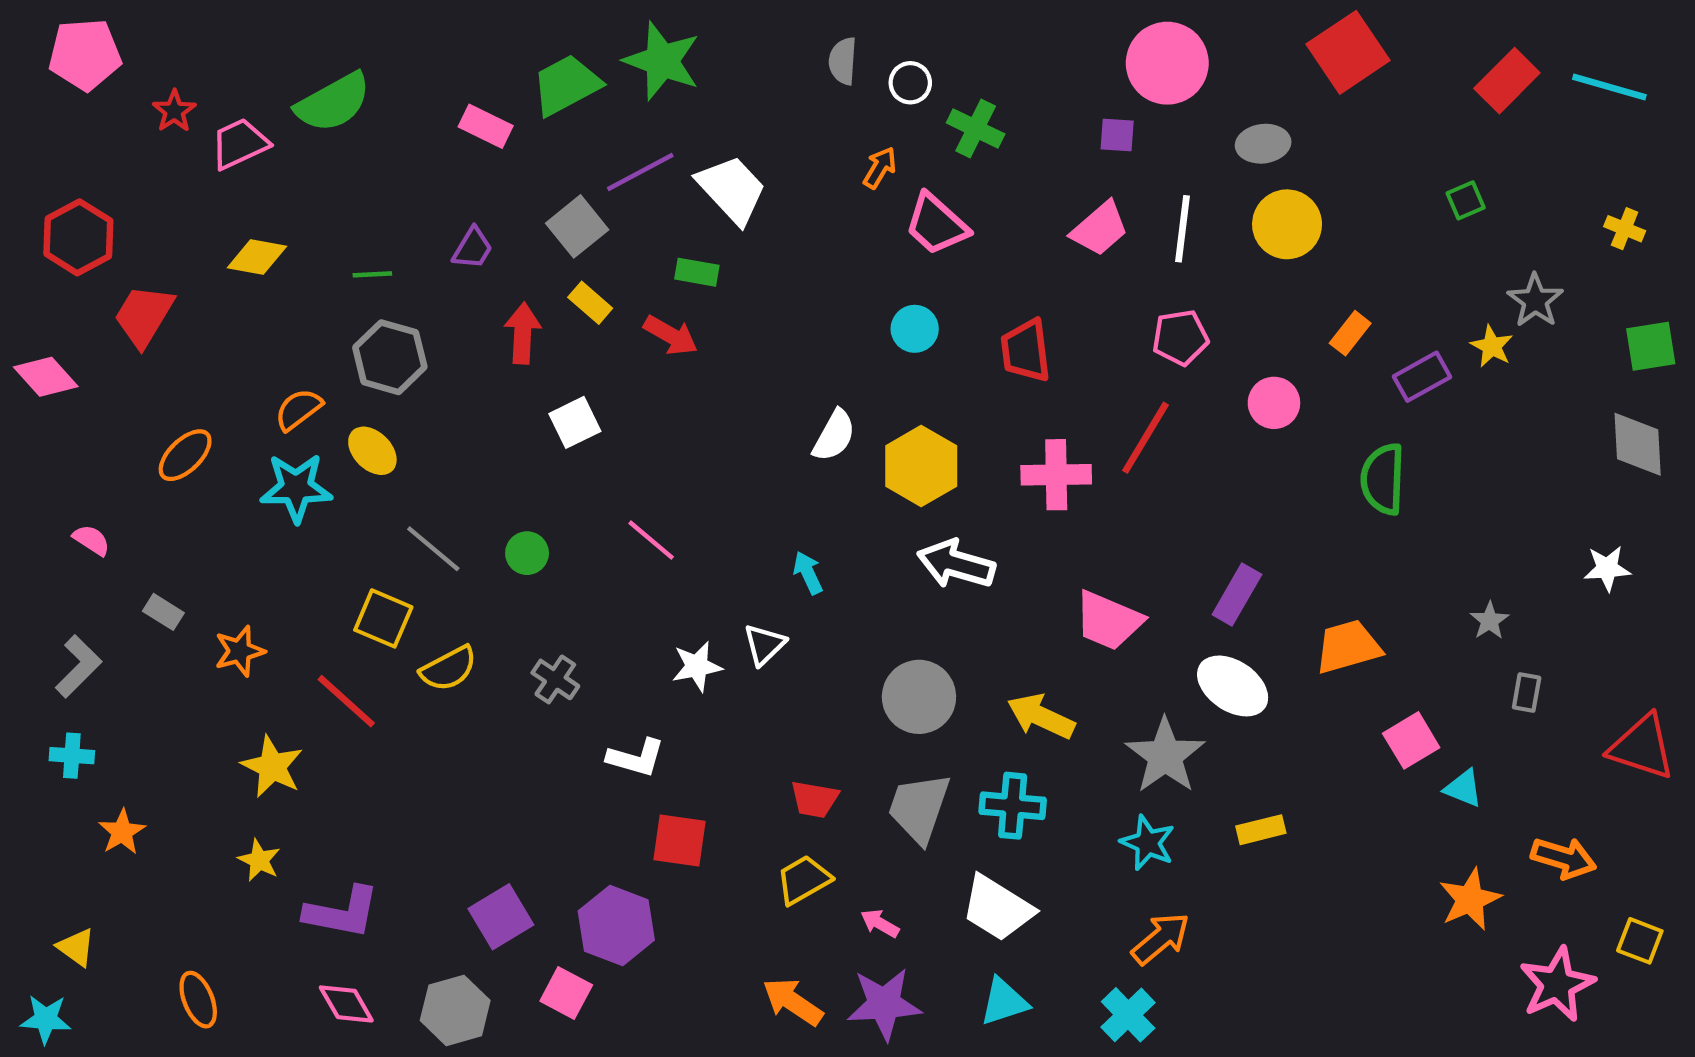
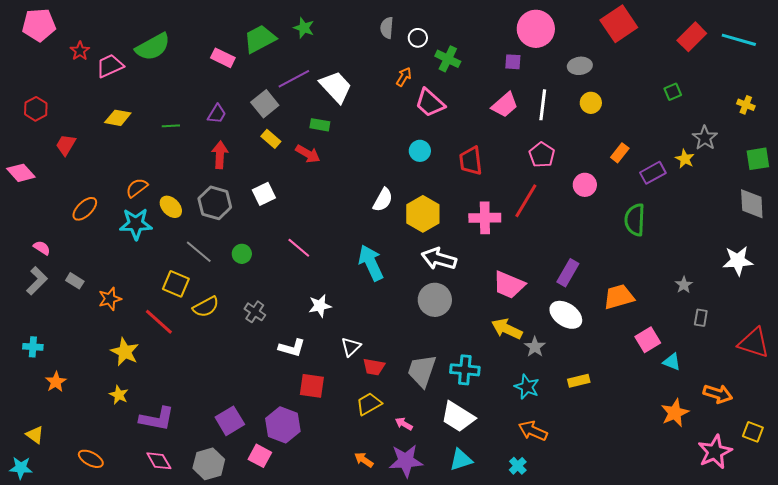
green star: (662, 61) -> (304, 28), size x0.6
yellow circle: (1287, 224) -> (591, 103), size x0.7
red hexagon: (78, 237) -> (36, 109), size x0.7
red trapezoid: (144, 316) -> (66, 145), size x0.7
red arrow: (523, 333) -> (220, 155), moved
pink pentagon: (1180, 338) -> (542, 155), turned -30
gray hexagon: (390, 357) -> (215, 203), moved
white star: (1607, 568) -> (738, 261), size x1.4
cyan arrow: (808, 573) -> (371, 263), size x1.8
white triangle: (764, 645) -> (351, 347), moved
gray L-shape: (78, 666) -> (37, 281), moved
gray circle: (919, 697) -> (435, 300), moved
yellow arrow: (1041, 716) -> (507, 329), moved
gray star: (1165, 756) -> (535, 347), size x0.6
orange arrow: (1161, 939) -> (533, 431), turned -116
orange ellipse: (198, 1000) -> (91, 459), turned -40
orange arrow: (793, 1002) -> (364, 460), size x0.7
cyan cross: (1128, 1015) -> (518, 466), size x0.7

